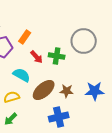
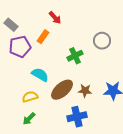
gray circle: (84, 41) -> (102, 41), size x0.7
green cross: (57, 56) -> (75, 56), turned -35
red arrow: (37, 57) -> (55, 18), moved

